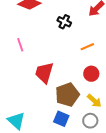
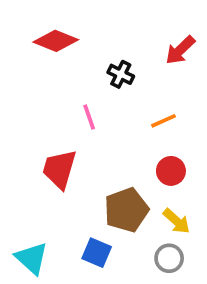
pink line: (20, 45) -> (89, 117), moved
red trapezoid: (44, 73) -> (59, 169), moved
blue square: (61, 119) -> (97, 253), moved

